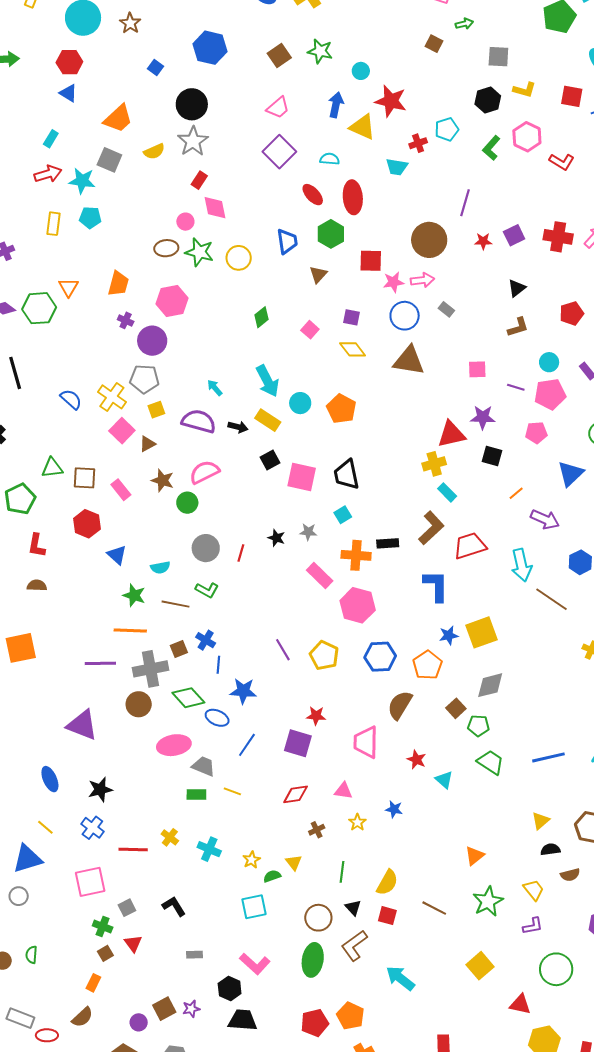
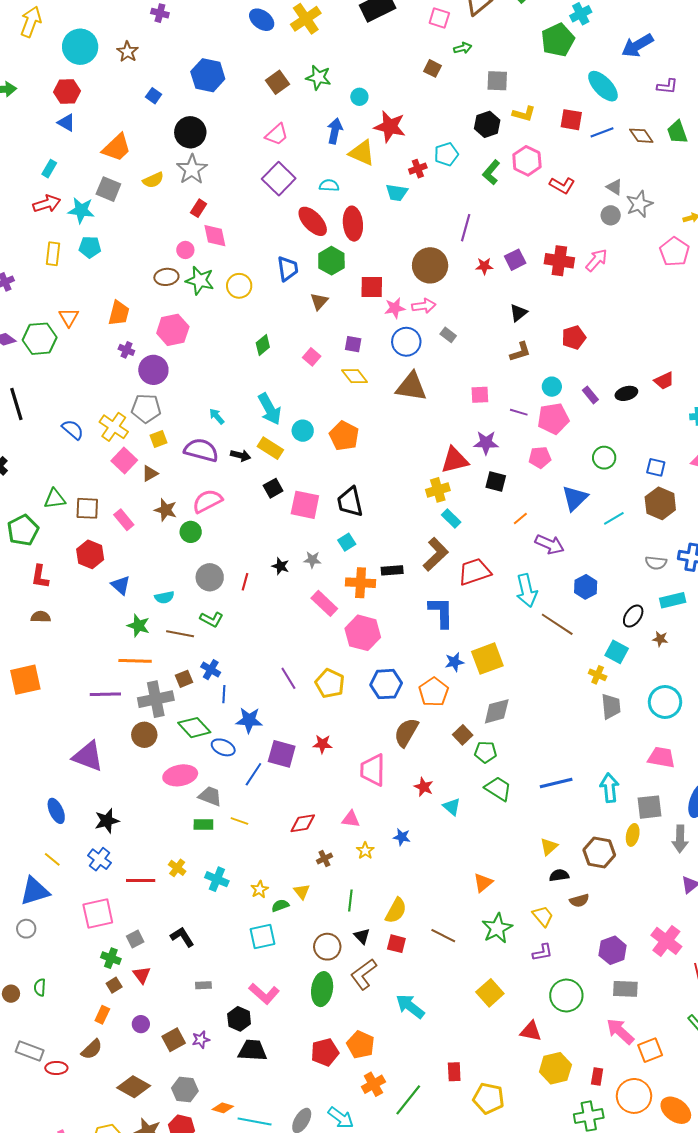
red ellipse: (313, 195) -> (313, 221), size x1.4
purple square: (298, 743) -> (282, 754), moved
purple circle: (139, 1022) -> (141, 1024), moved

